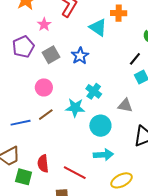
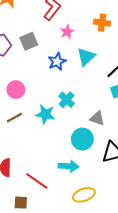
pink star: (44, 24) -> (67, 32), moved
cyan triangle: (98, 27) -> (86, 57), moved, turned 36
gray square: (51, 55) -> (29, 41), moved
cyan circle: (100, 126) -> (82, 139), moved

